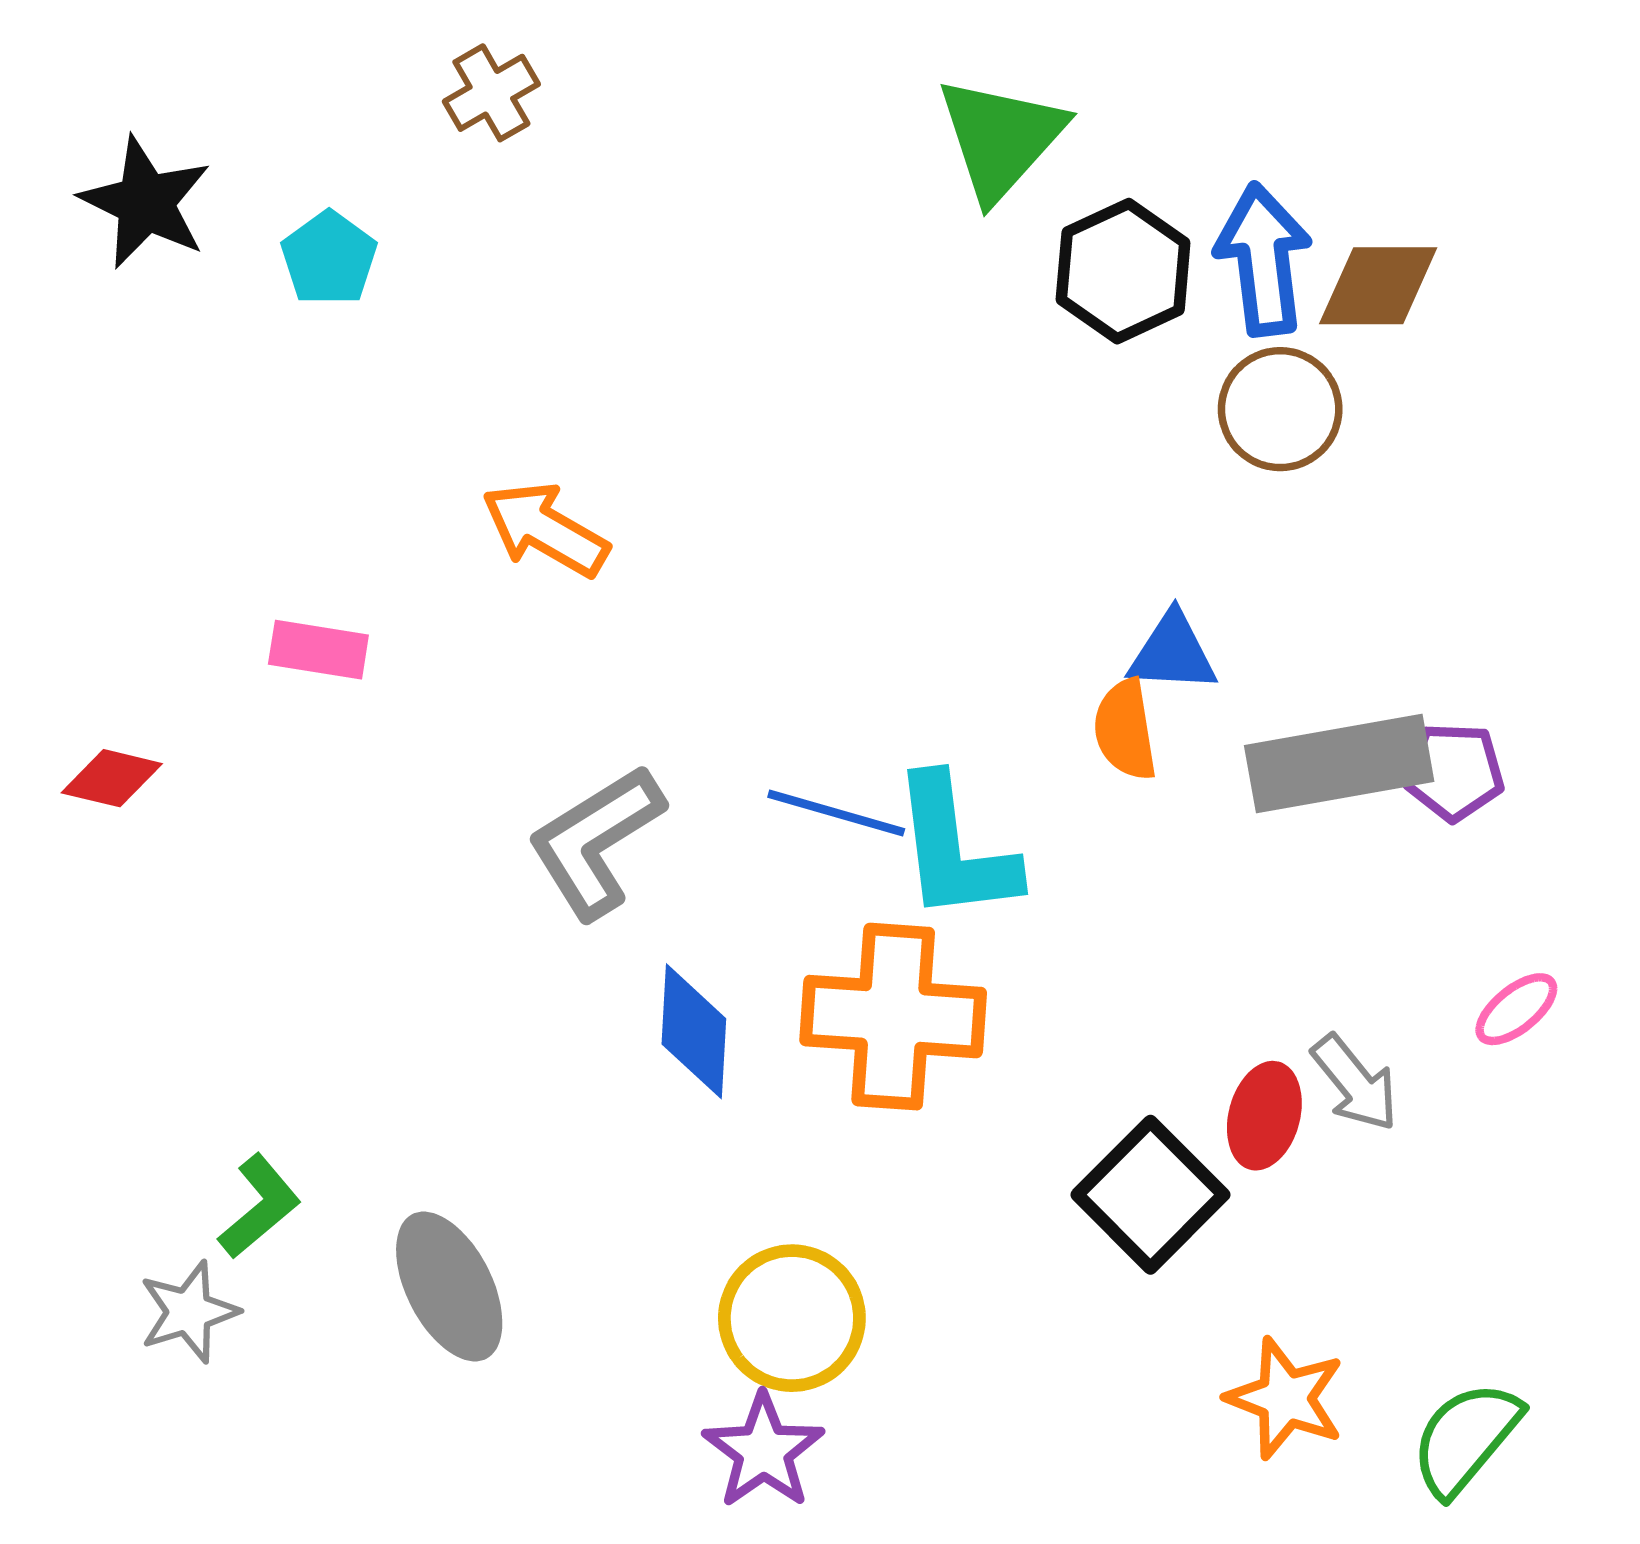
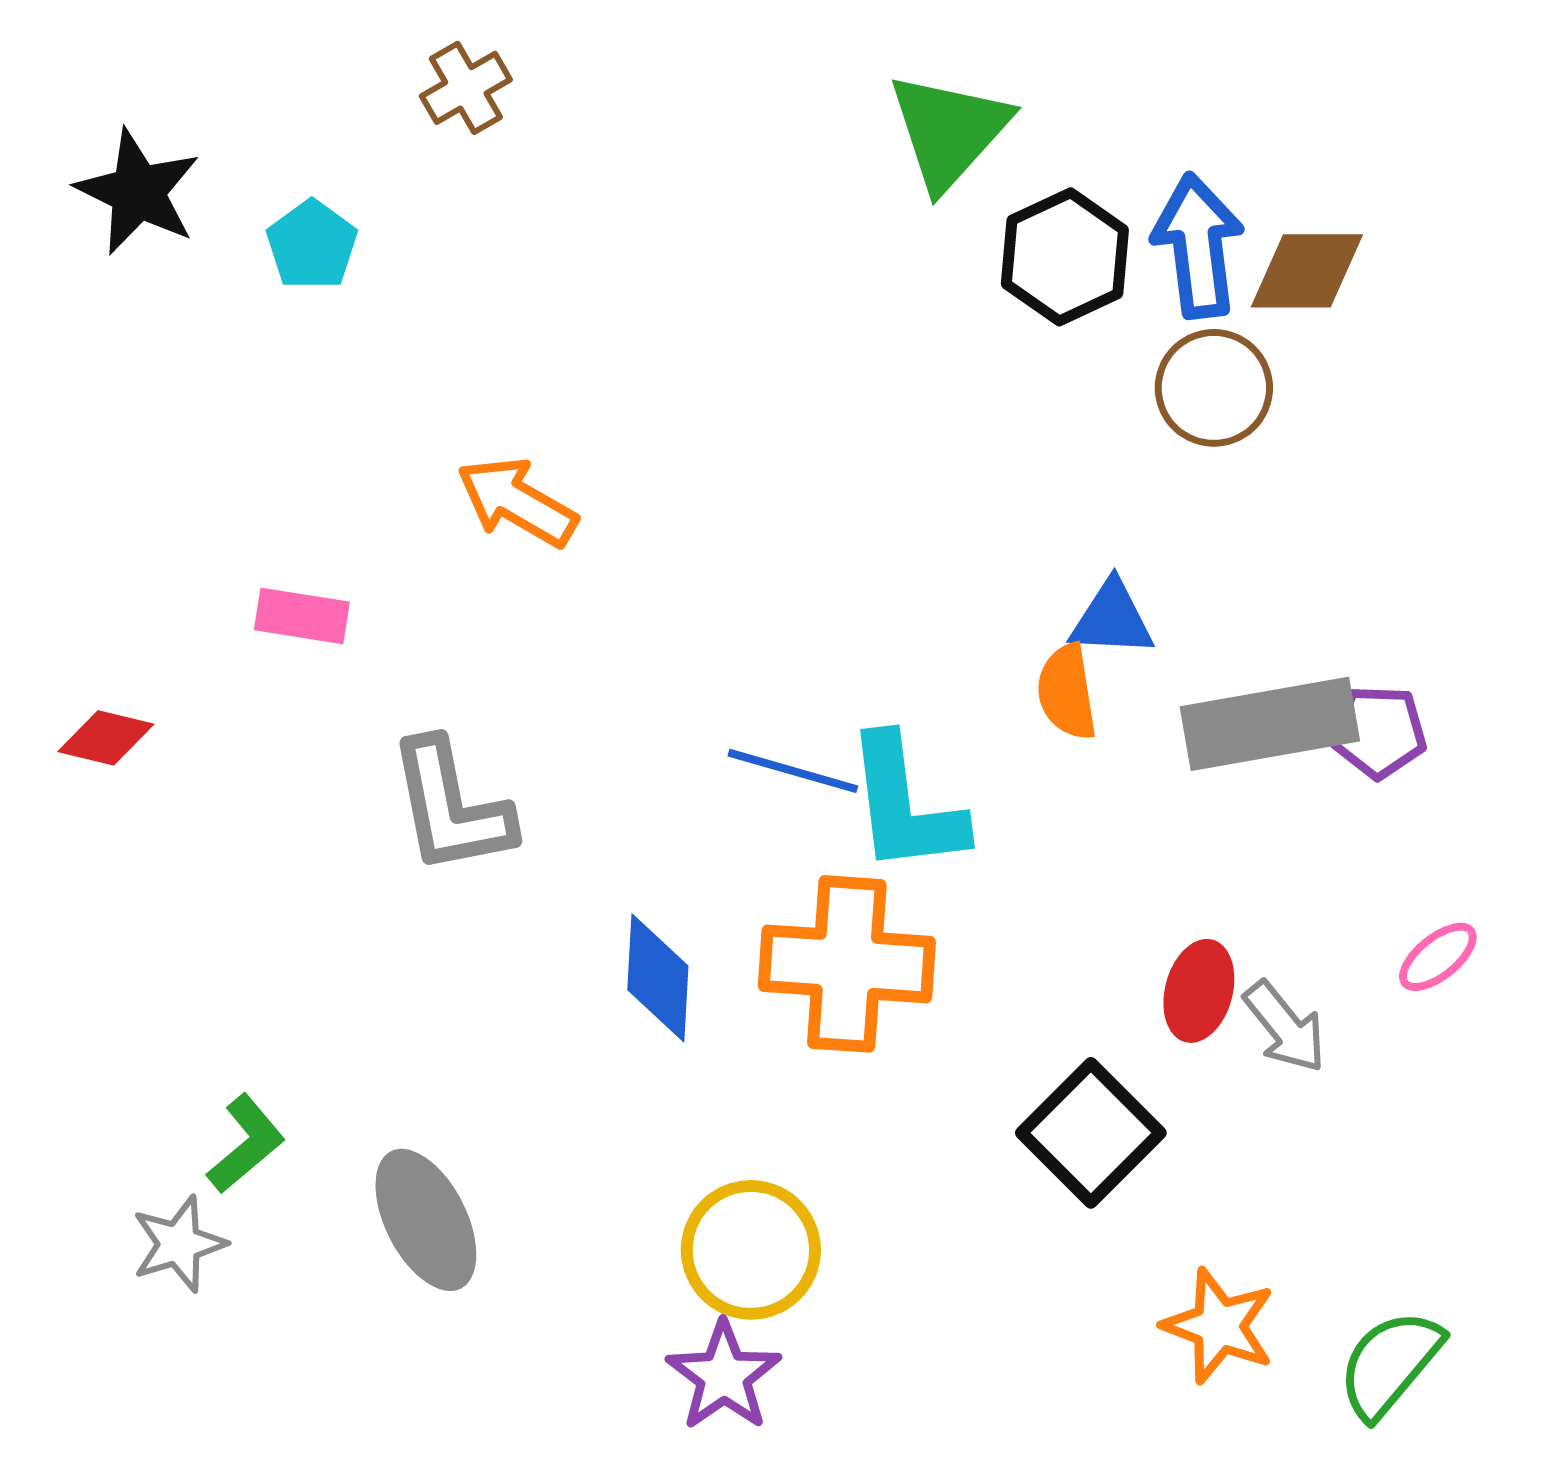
gray L-shape: (596, 841) -> (451, 807), moved, turned -69
red ellipse: (1264, 1116) -> (1199, 991), moved

